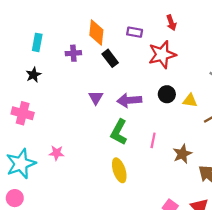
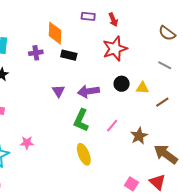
red arrow: (171, 23) -> (113, 20), moved
purple rectangle: (135, 32) -> (88, 16), moved
black rectangle: (110, 58) -> (69, 55), turned -35
pink line: (153, 140) -> (112, 126), turned 32

